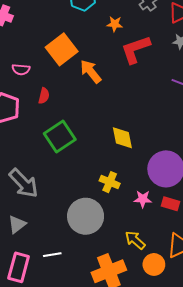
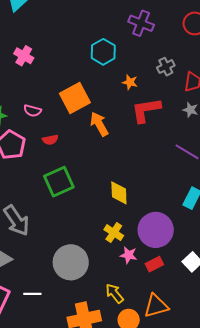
red semicircle: (44, 96) -> (50, 140), turned 56
yellow cross: (110, 182) -> (114, 233), moved
red rectangle: (170, 204) -> (154, 264), turned -54

